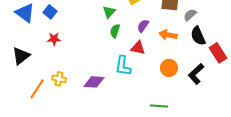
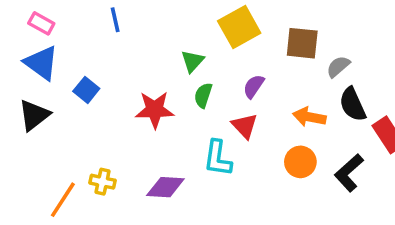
blue square: (50, 12) -> (86, 90), moved
orange arrow: (168, 35) -> (309, 117), moved
red star: (54, 39) -> (155, 110), moved, size x1.5
red triangle: (138, 48) -> (245, 126), turned 35
black triangle: (21, 56) -> (34, 115), moved

